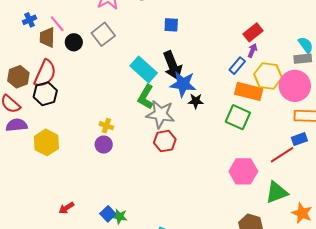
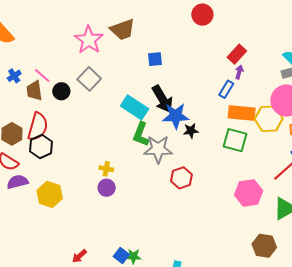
yellow hexagon: (268, 76) -> (269, 119), moved
red hexagon: (165, 141) -> (181, 178), moved

